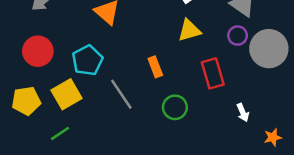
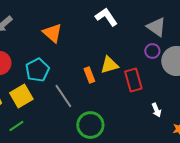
yellow triangle: (189, 30) -> (109, 65), moved
green circle: (175, 107) -> (90, 125), moved, size x1.4

